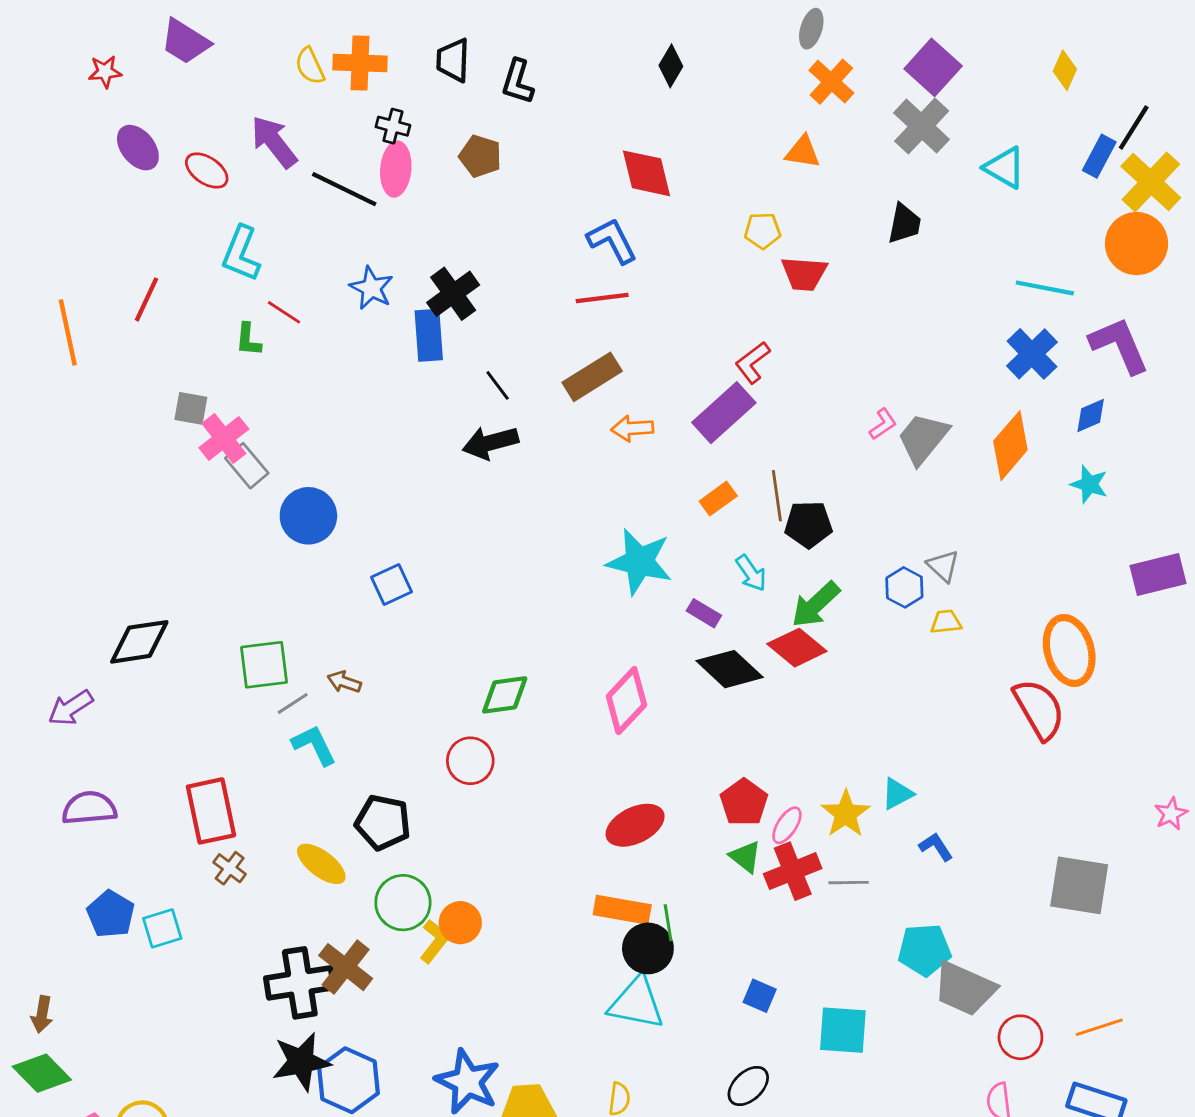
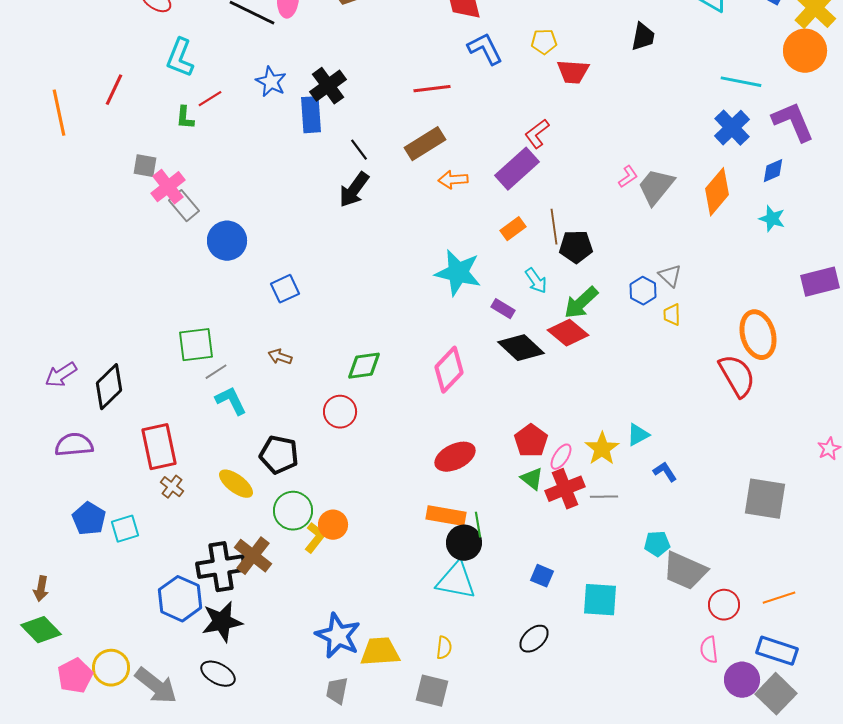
blue L-shape: (612, 241) -> (485, 49), moved
red line: (284, 312) -> (210, 99), turned -65
black arrow: (490, 443) -> (354, 190), turned -39
yellow trapezoid: (946, 622) -> (672, 315), turned -85
black diamond: (139, 642) -> (109, 387), moved, turned -36
brown arrow: (344, 682) -> (280, 357), moved
cyan pentagon: (924, 950) -> (657, 544), size x0.7
blue hexagon: (349, 1080) -> (180, 599), moved

